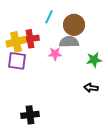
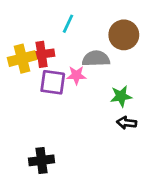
brown circle: (74, 25) -> (124, 35), moved
green star: (94, 60) -> (121, 96), moved
purple square: (17, 61) -> (53, 82), moved

